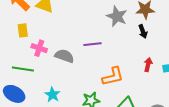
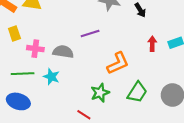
cyan star: (52, 95) -> (51, 77), moved

